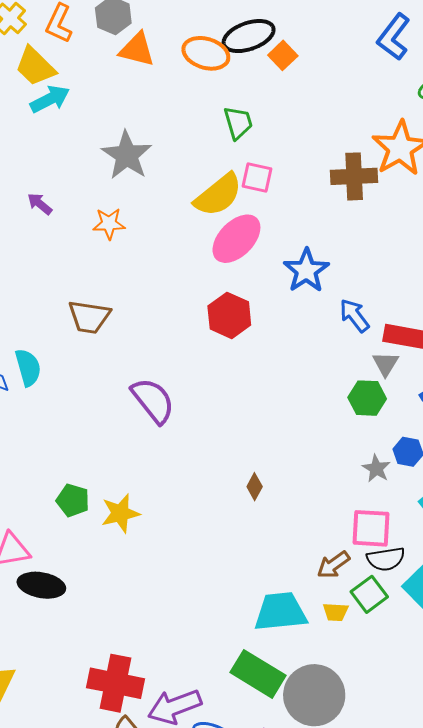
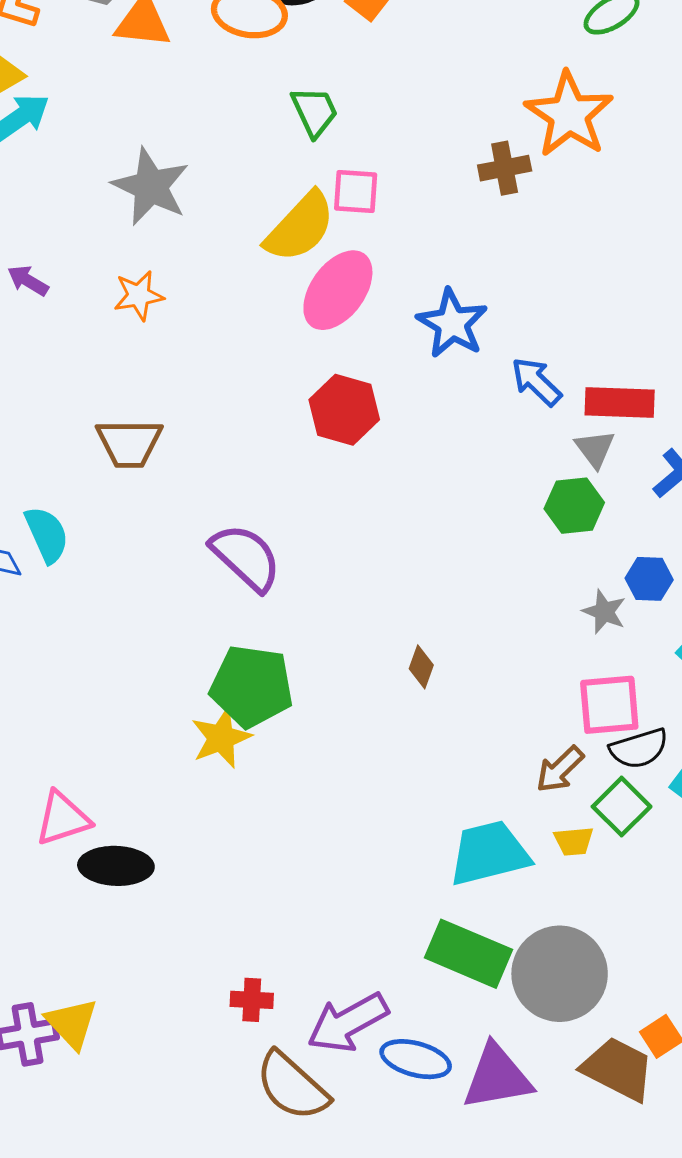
brown cross: (354, 176) -> (505, 168), size x0.7
green pentagon: (73, 500) -> (252, 686), moved, size x1.6
red cross: (116, 683) -> (252, 1000), size x0.5

